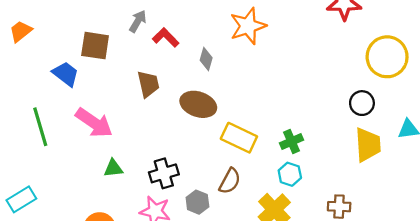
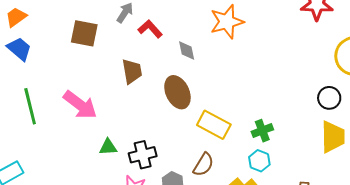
gray diamond: (206, 59) -> (187, 50), turned -30
blue trapezoid: (66, 74) -> (19, 49), moved
brown ellipse: (198, 104) -> (177, 92), turned 44
green triangle: (113, 168) -> (108, 147), moved

